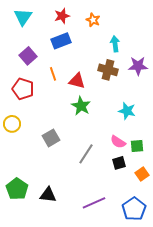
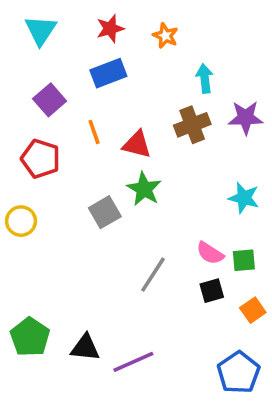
brown cross: (108, 70) -> (192, 125), turned -36
cyan star: (127, 111) -> (244, 198), moved
gray square: (51, 138) -> (105, 212), moved
purple line: (94, 203) -> (133, 362), moved

